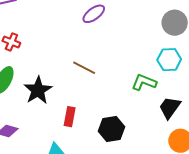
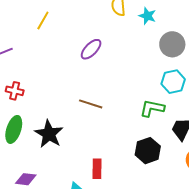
red rectangle: (70, 117) -> (97, 169), moved
black hexagon: (111, 129) -> (148, 151), moved

